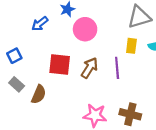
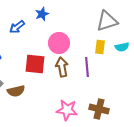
pink circle: (85, 29) -> (59, 43), moved
brown arrow: (89, 68) -> (62, 67), turned -42
brown semicircle: (39, 94) -> (16, 91), turned 54

